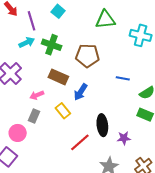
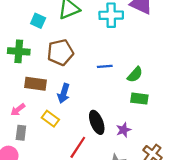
cyan square: (58, 11) -> (38, 21), moved

